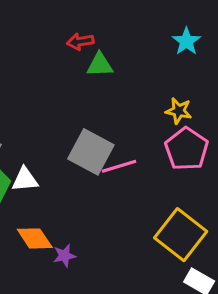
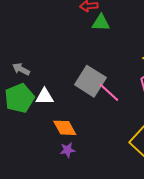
pink line: (119, 166) -> (109, 92), turned 55
orange diamond: (35, 238) -> (65, 128), moved

